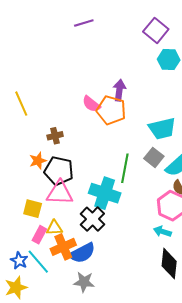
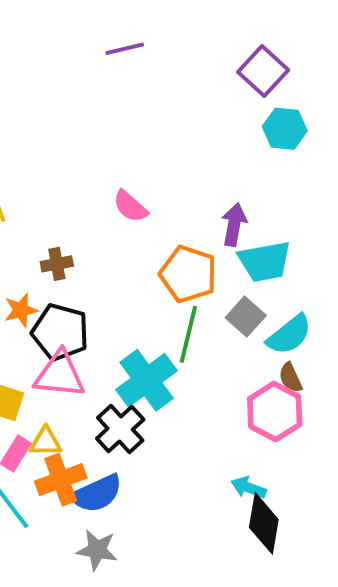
purple arrow: (119, 90) -> (234, 225), moved
orange pentagon: (111, 110) -> (188, 274), moved
cyan cross: (105, 193) -> (147, 380), turned 32
cyan arrow: (162, 232) -> (249, 488), moved

